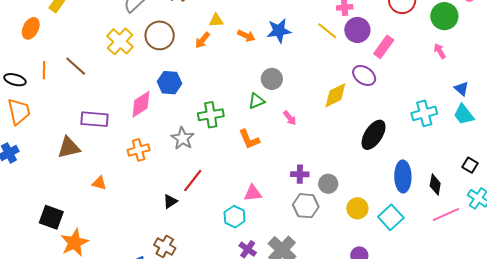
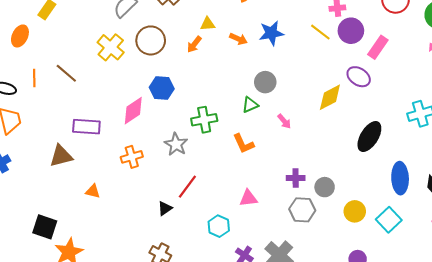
cyan hexagon: (235, 217) -> (219, 226), moved

